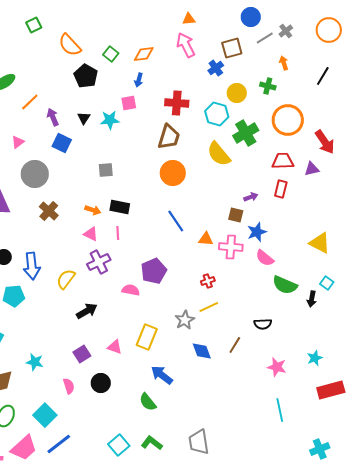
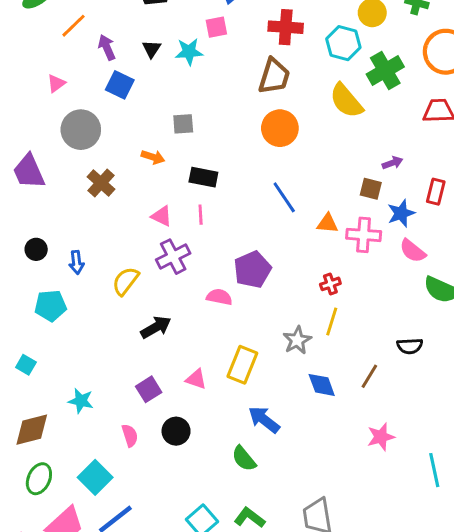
red rectangle: (281, 189) -> (436, 192), moved
orange arrow: (93, 210) -> (153, 157), moved
blue arrow: (32, 266) -> (76, 262), size x0.6
yellow line: (209, 307) -> (332, 321), turned -48
pink star: (277, 367) -> (381, 437), moved, turned -30

